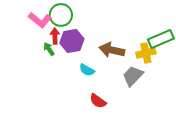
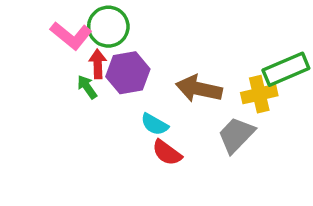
red semicircle: (98, 101) -> (167, 153), moved

